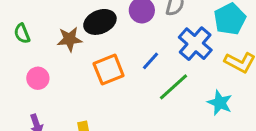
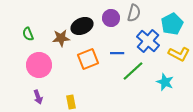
blue line: (150, 61) -> (117, 53), turned 48
pink circle: (38, 78) -> (39, 65), size x1.6

